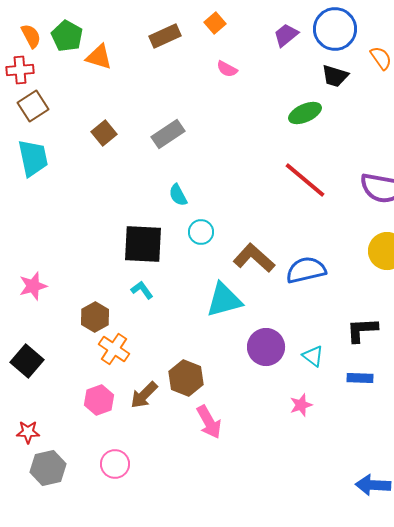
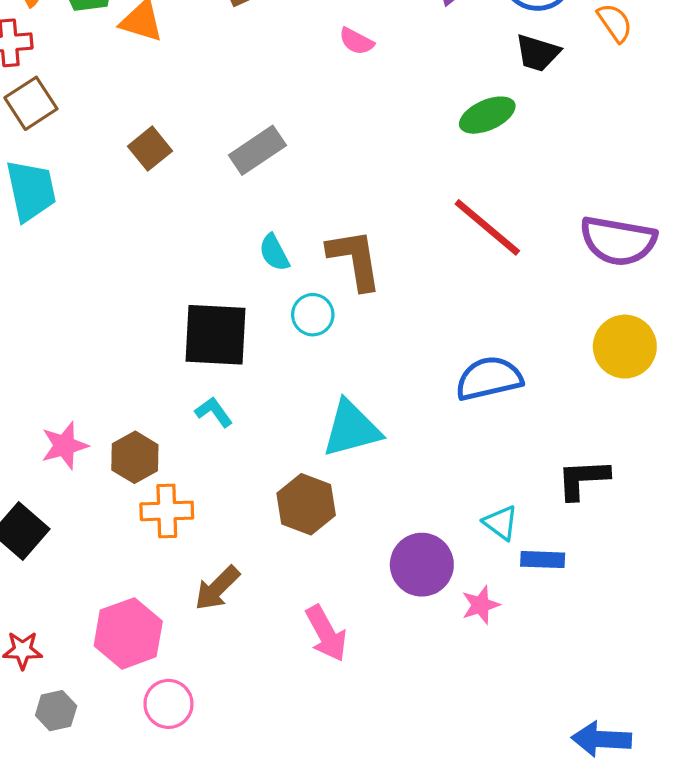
brown L-shape: (254, 258) -> (355, 259), moved, turned 39
pink star: (33, 286) -> (64, 446), moved
purple circle: (266, 347) -> (422, 565), moved
orange cross: (114, 349) -> (167, 511), turned -36
brown hexagon: (186, 378) -> (306, 504), moved
blue rectangle: (360, 378) -> (543, 560), moved
pink hexagon: (99, 400) -> (128, 633), moved, size x1.4
gray hexagon: (48, 468) -> (56, 711), size x0.7

